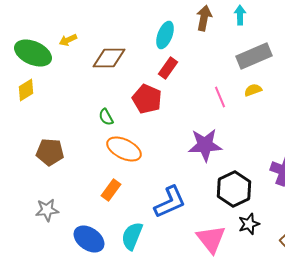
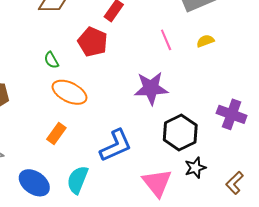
yellow semicircle: (253, 90) -> (205, 41), moved

